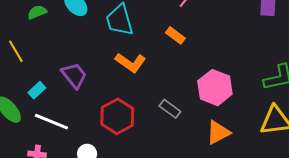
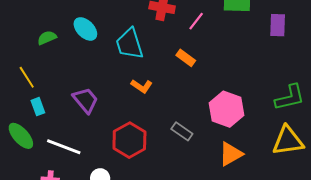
orange L-shape: (131, 63) -> (142, 86), size x0.7
cyan rectangle: (37, 90) -> (38, 107), moved, turned -66

